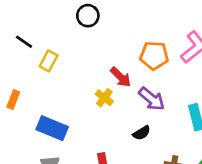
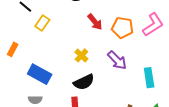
red arrow: (121, 77) -> (95, 22), moved
black semicircle: (142, 133) -> (84, 82), moved, size x1.5

